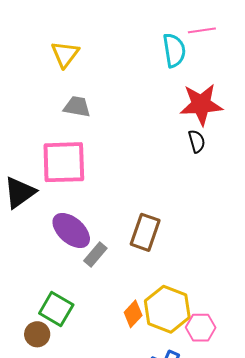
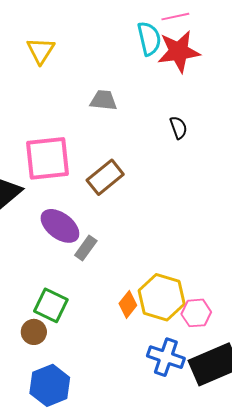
red star: (201, 104) -> (179, 51), moved
gray trapezoid: (77, 107) -> (103, 100), moved
brown rectangle: (145, 232) -> (105, 177), moved, turned 36

